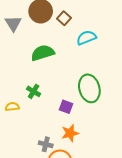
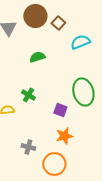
green semicircle: (43, 53) -> (37, 57), size x0.7
gray cross: (46, 144) -> (28, 147), moved

